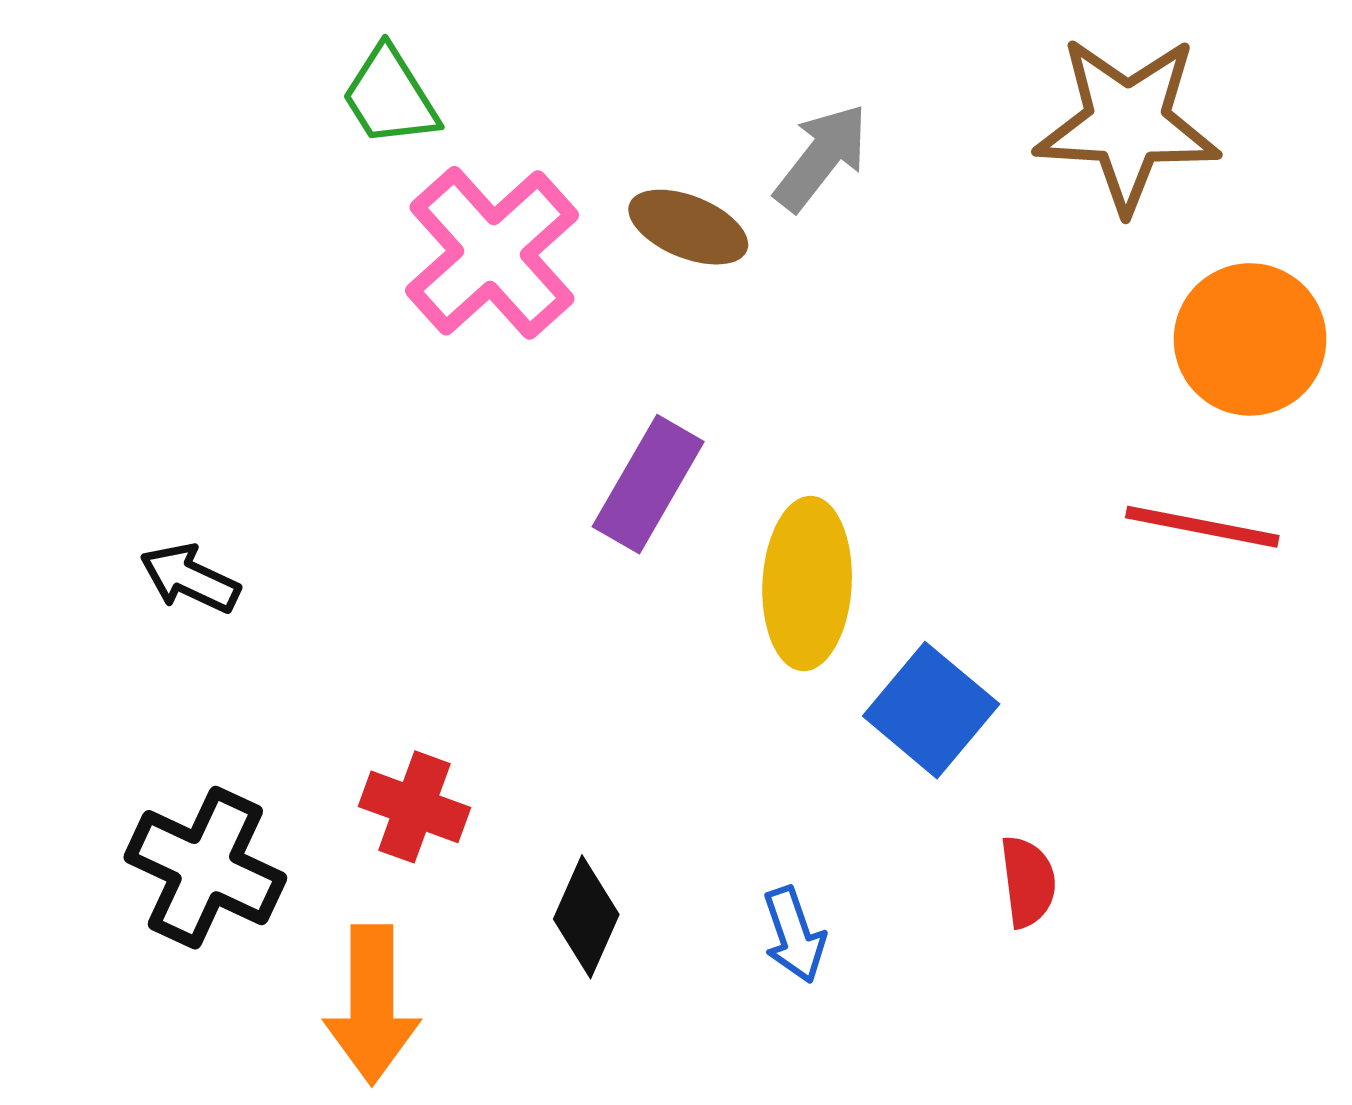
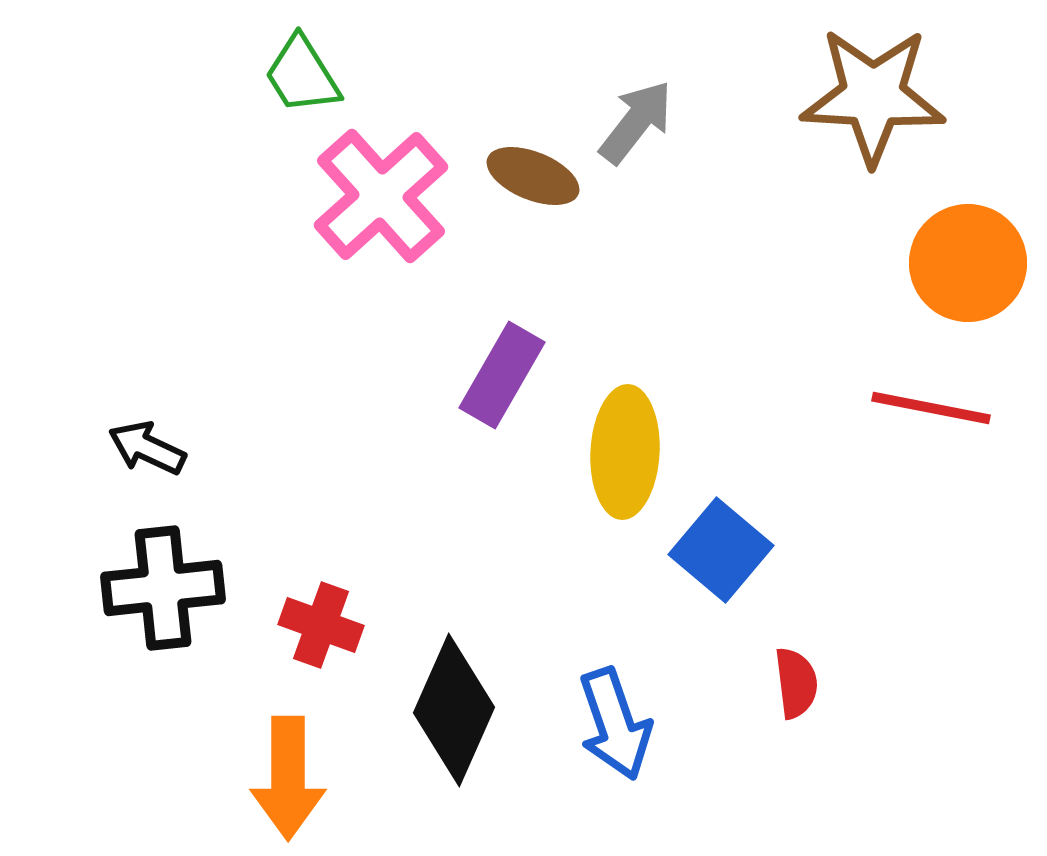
black cross: (205, 868) -> (163, 588), moved, turned -31
black diamond: (586, 917) -> (454, 710), size x1.6
blue arrow: (794, 935) -> (615, 724), size x1.5

